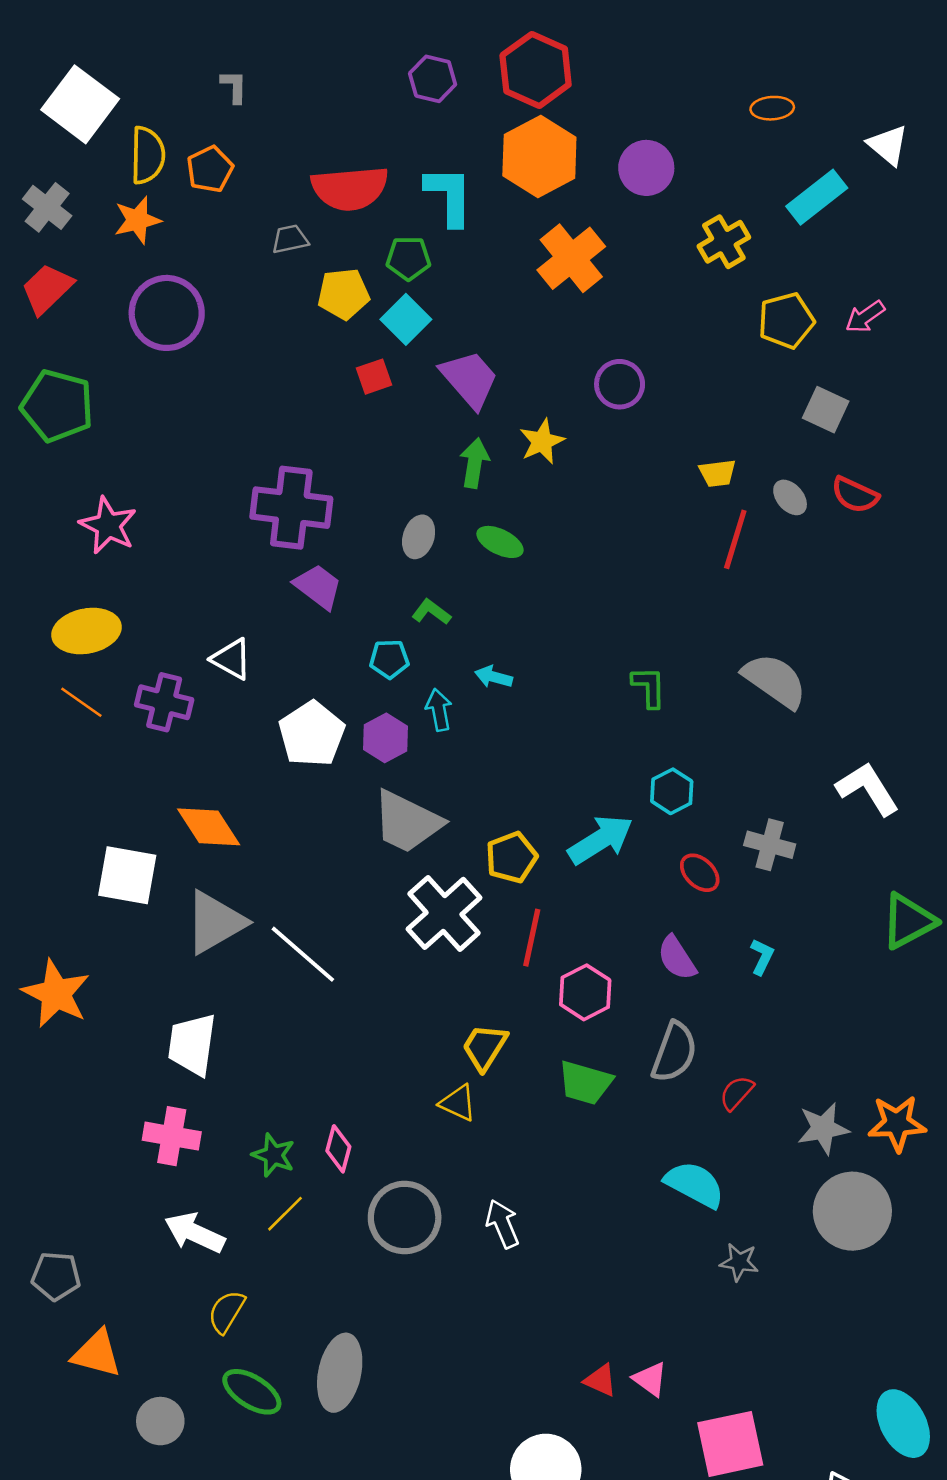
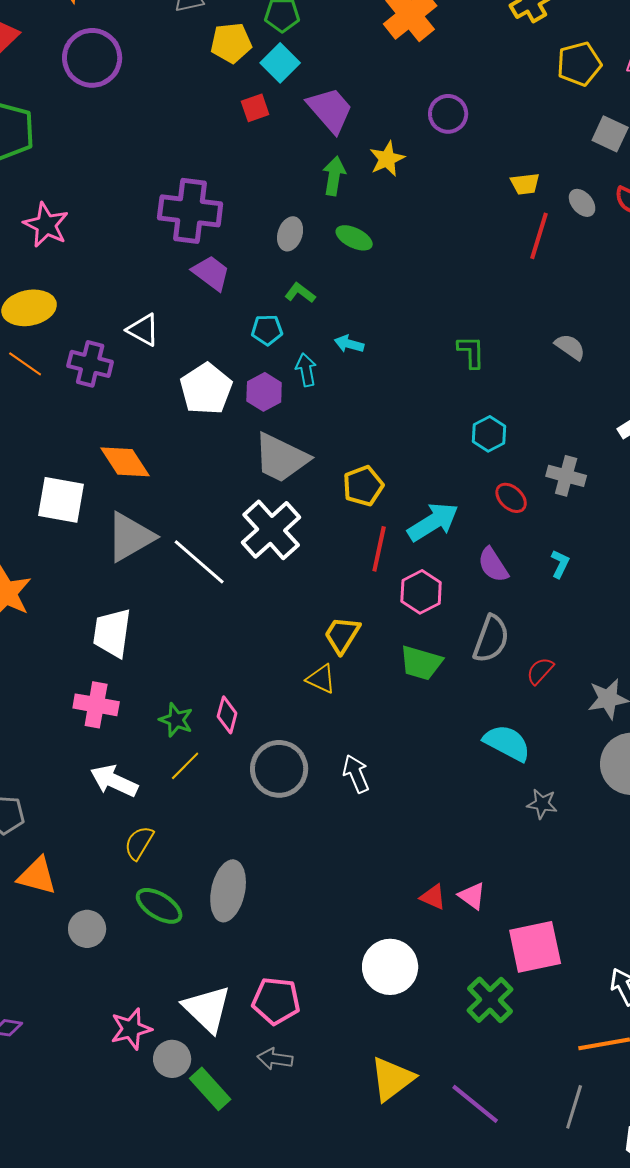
gray semicircle: (775, 681) -> (570, 347), size x0.6
cyan arrow: (600, 840) -> (433, 522), moved
white cross: (444, 913) -> (271, 530), moved

